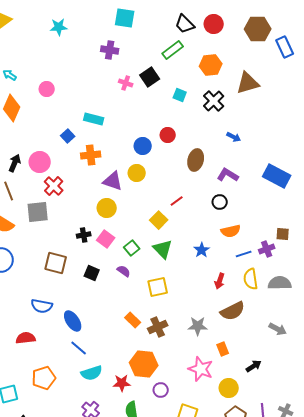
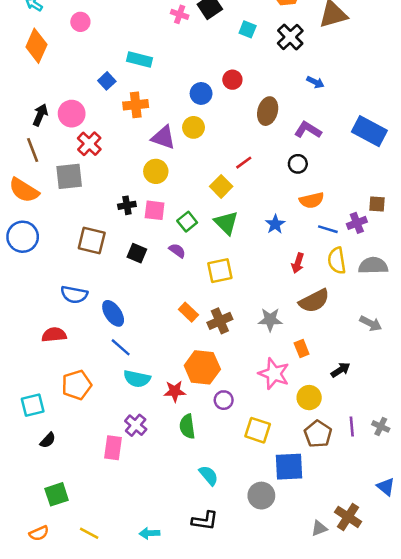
pink square: (106, 239) -> (155, 210), turned -30
blue line: (244, 254) -> (328, 229), turned 35
cyan semicircle: (92, 373) -> (137, 379), turned 30

